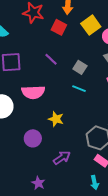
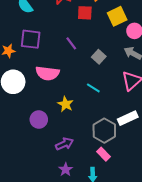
red square: (59, 27) -> (85, 13), turned -35
cyan line: (79, 89) -> (93, 88), moved
purple star: (38, 183) -> (66, 170), moved

